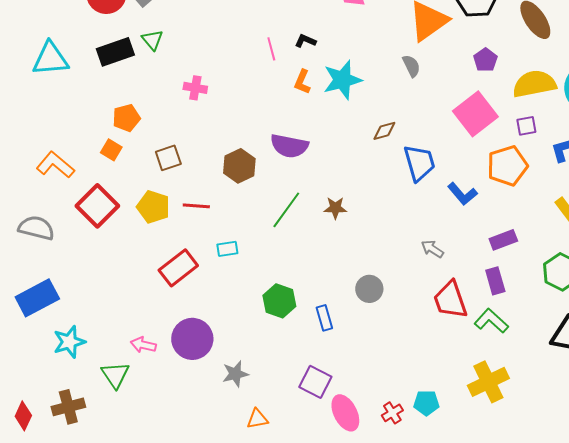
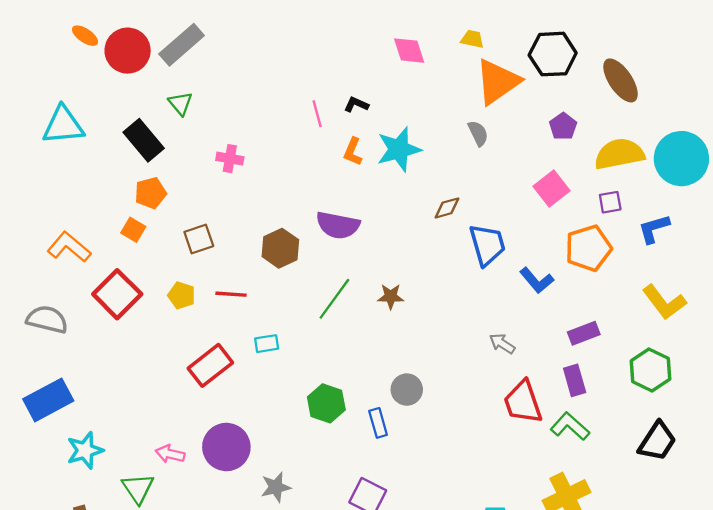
black rectangle: (115, 52) -> (144, 140), moved, turned 69
pink square: (475, 114) -> (552, 188), size x0.7
yellow pentagon: (153, 207) -> (182, 295), size x0.7
gray circle: (369, 289) -> (407, 390), moved

